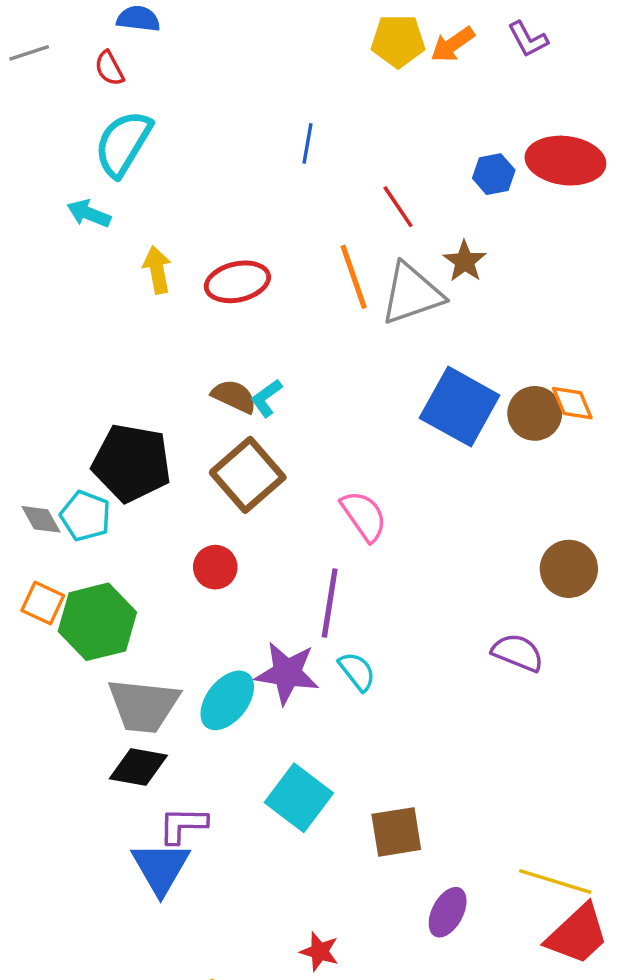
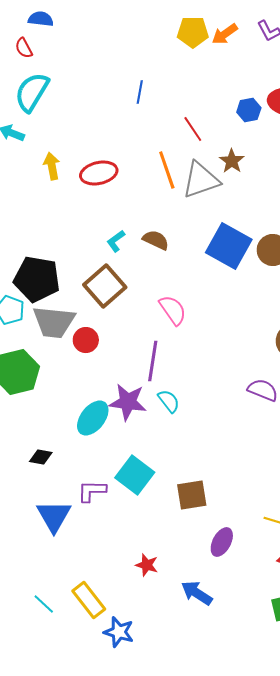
brown semicircle: (234, 396) -> (156, 240), moved
gray trapezoid: (144, 706) -> (54, 322), moved
black diamond: (138, 767) -> (41, 457), size x0.7
purple L-shape: (183, 825) -> (92, 491), moved

